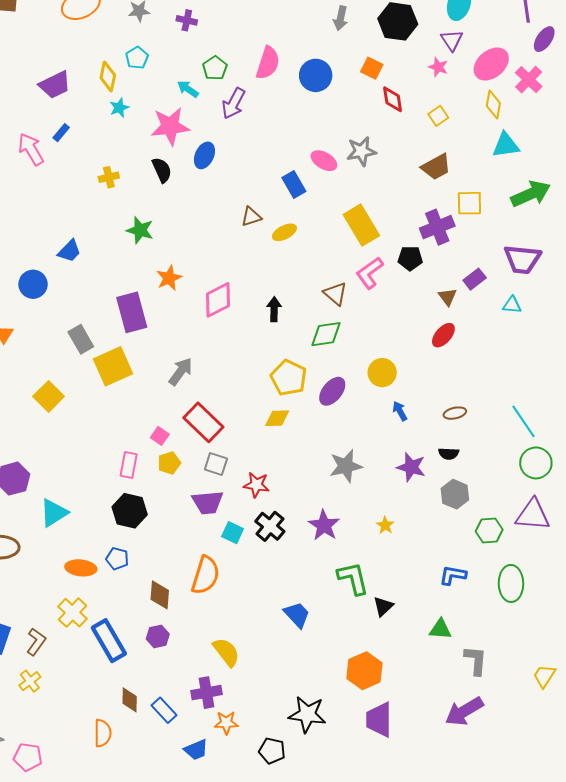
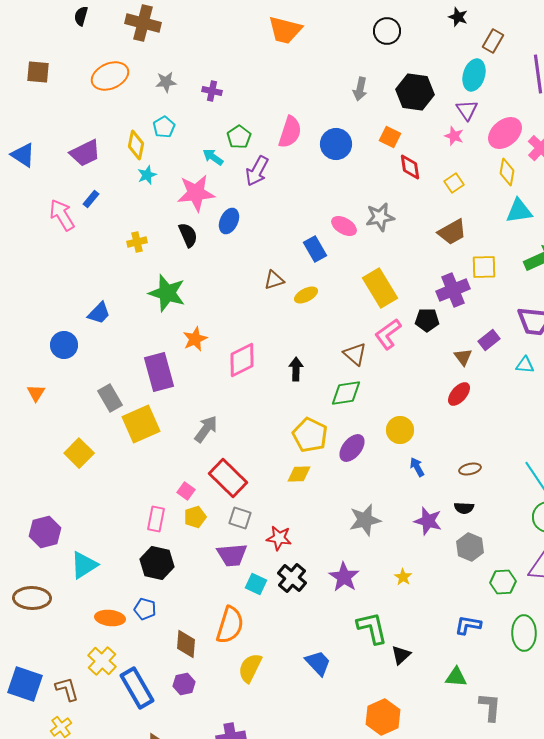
green star: (140, 230) -> (167, 293), size x1.4
brown L-shape: (36, 642) -> (67, 689), turned -52
yellow semicircle: (226, 652) -> (250, 668), moved, turned -116

